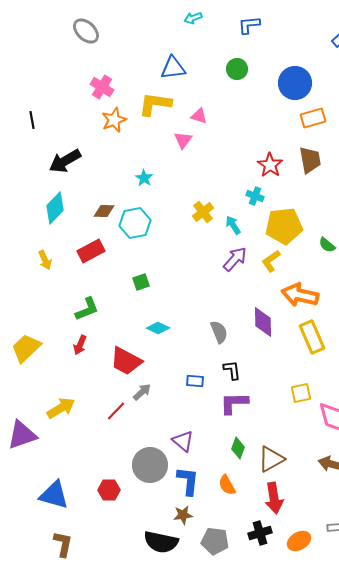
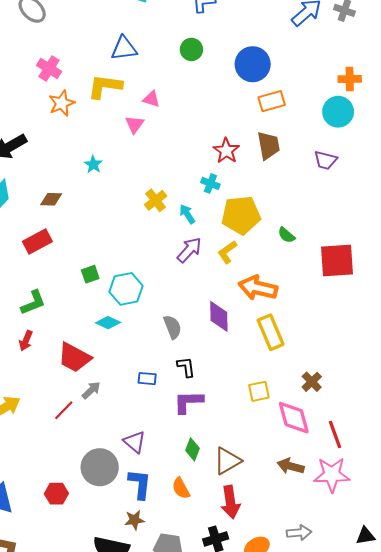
cyan hexagon: (135, 223) -> (126, 289), moved

